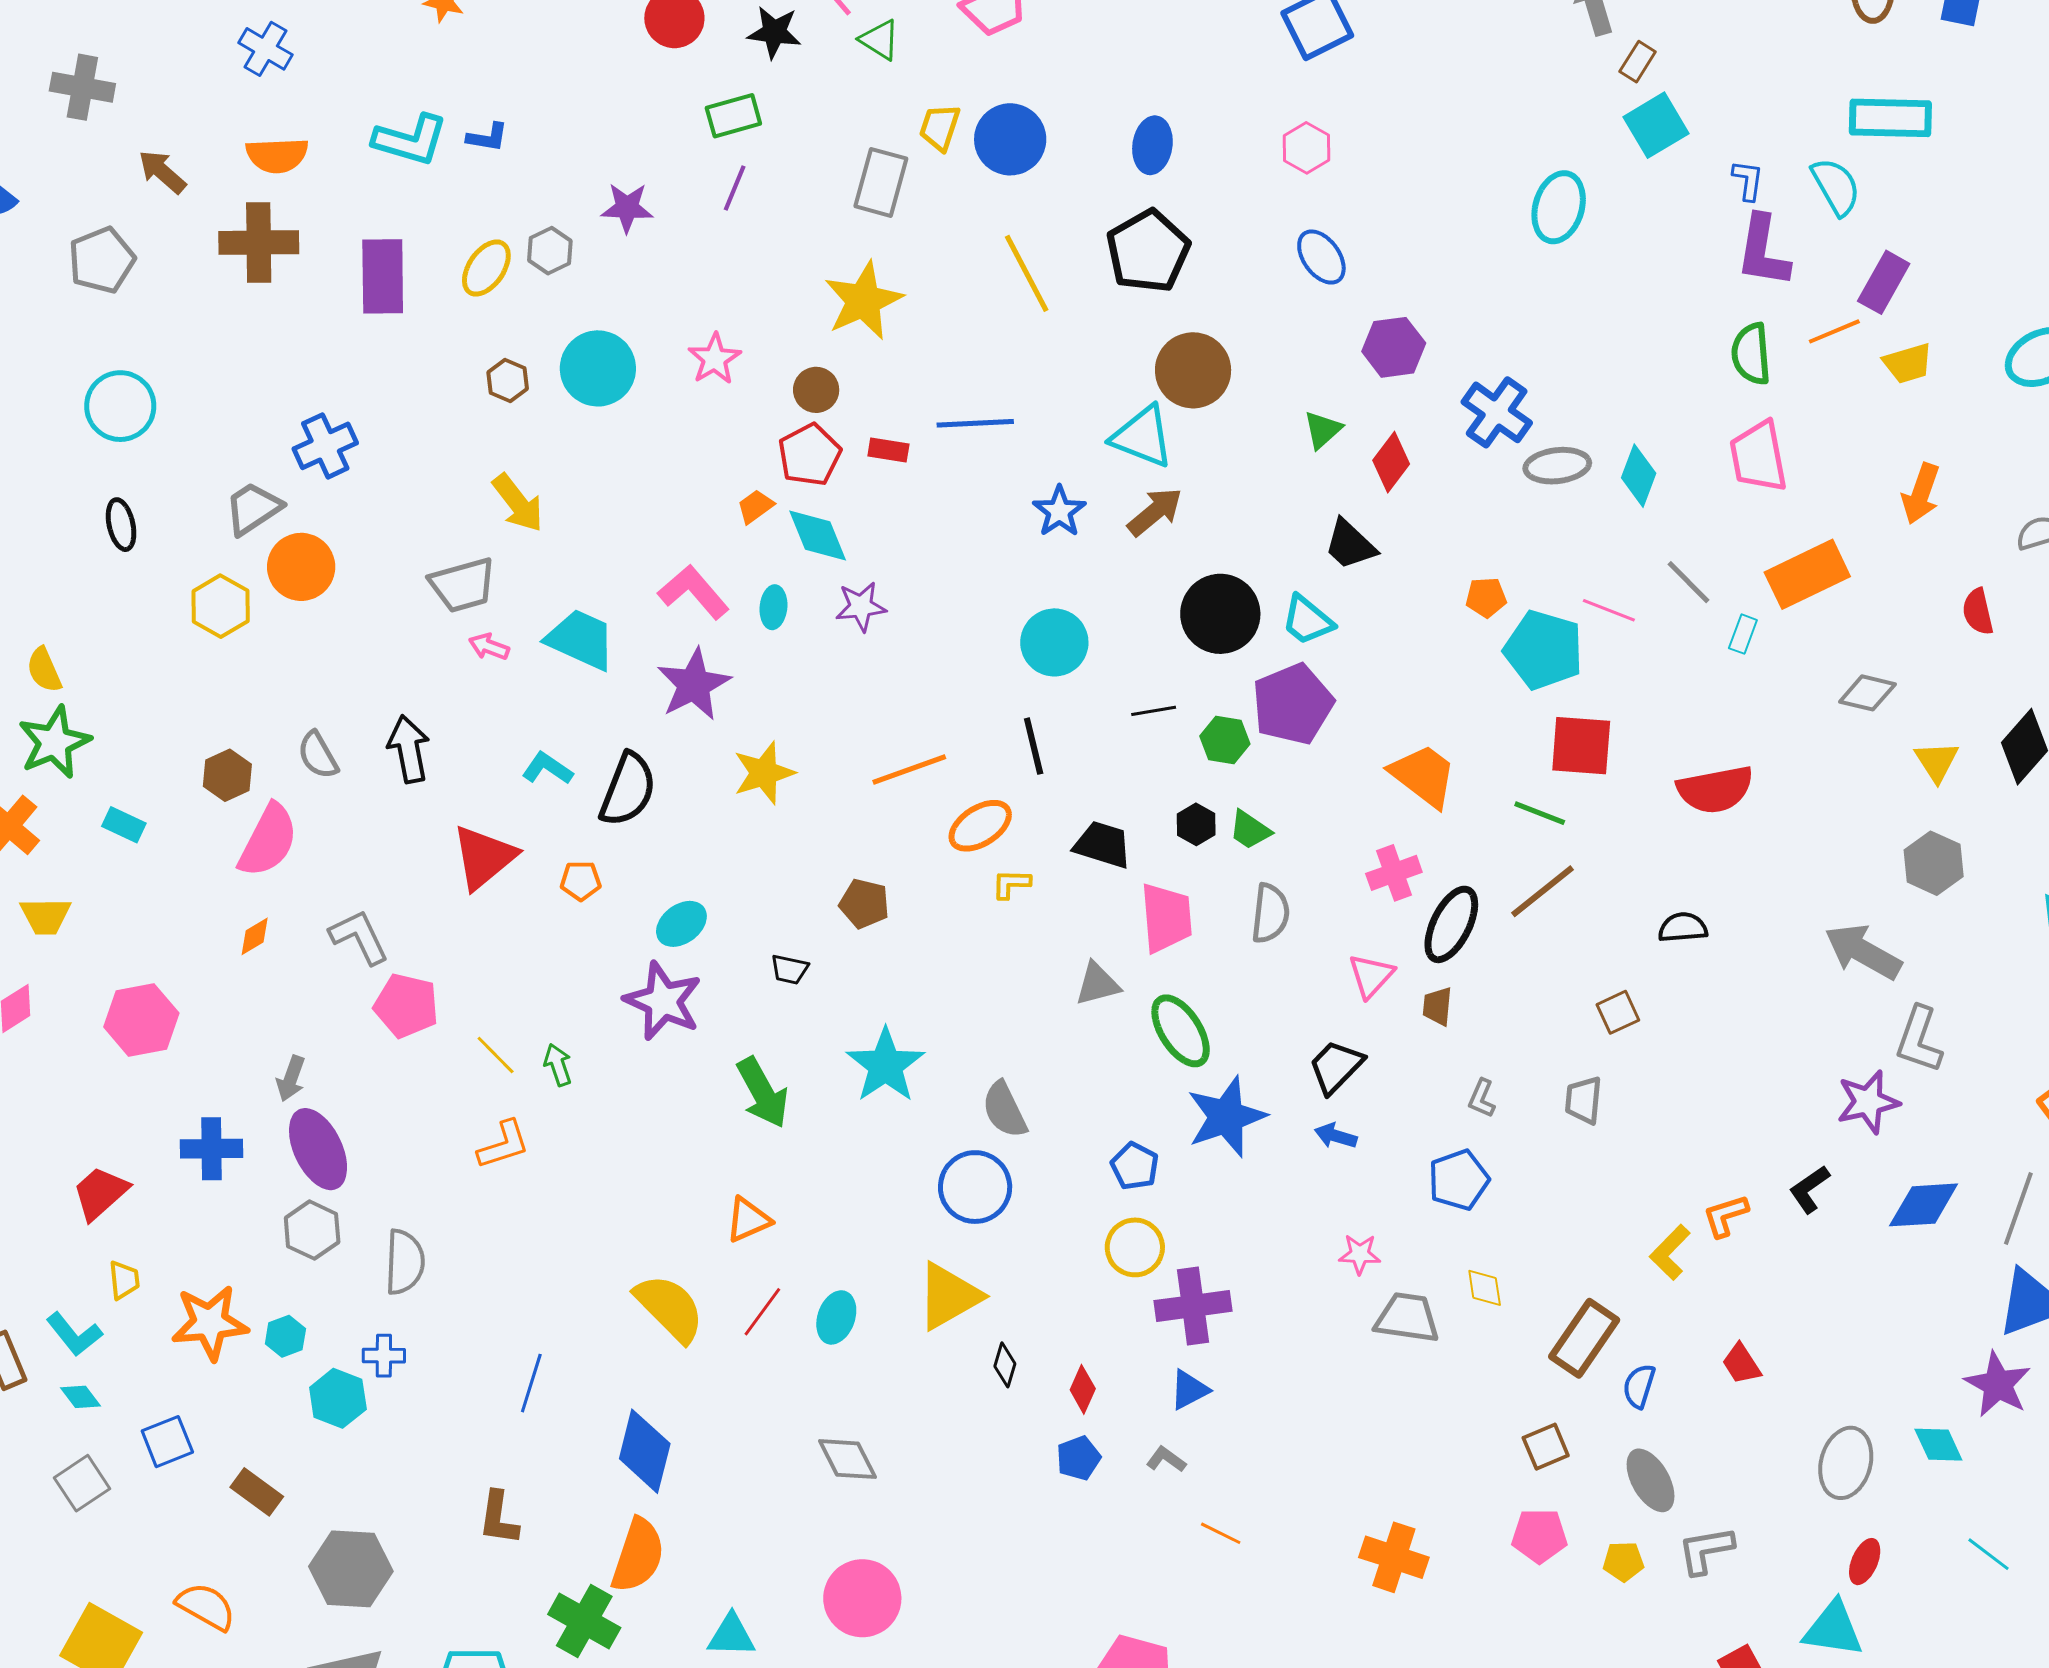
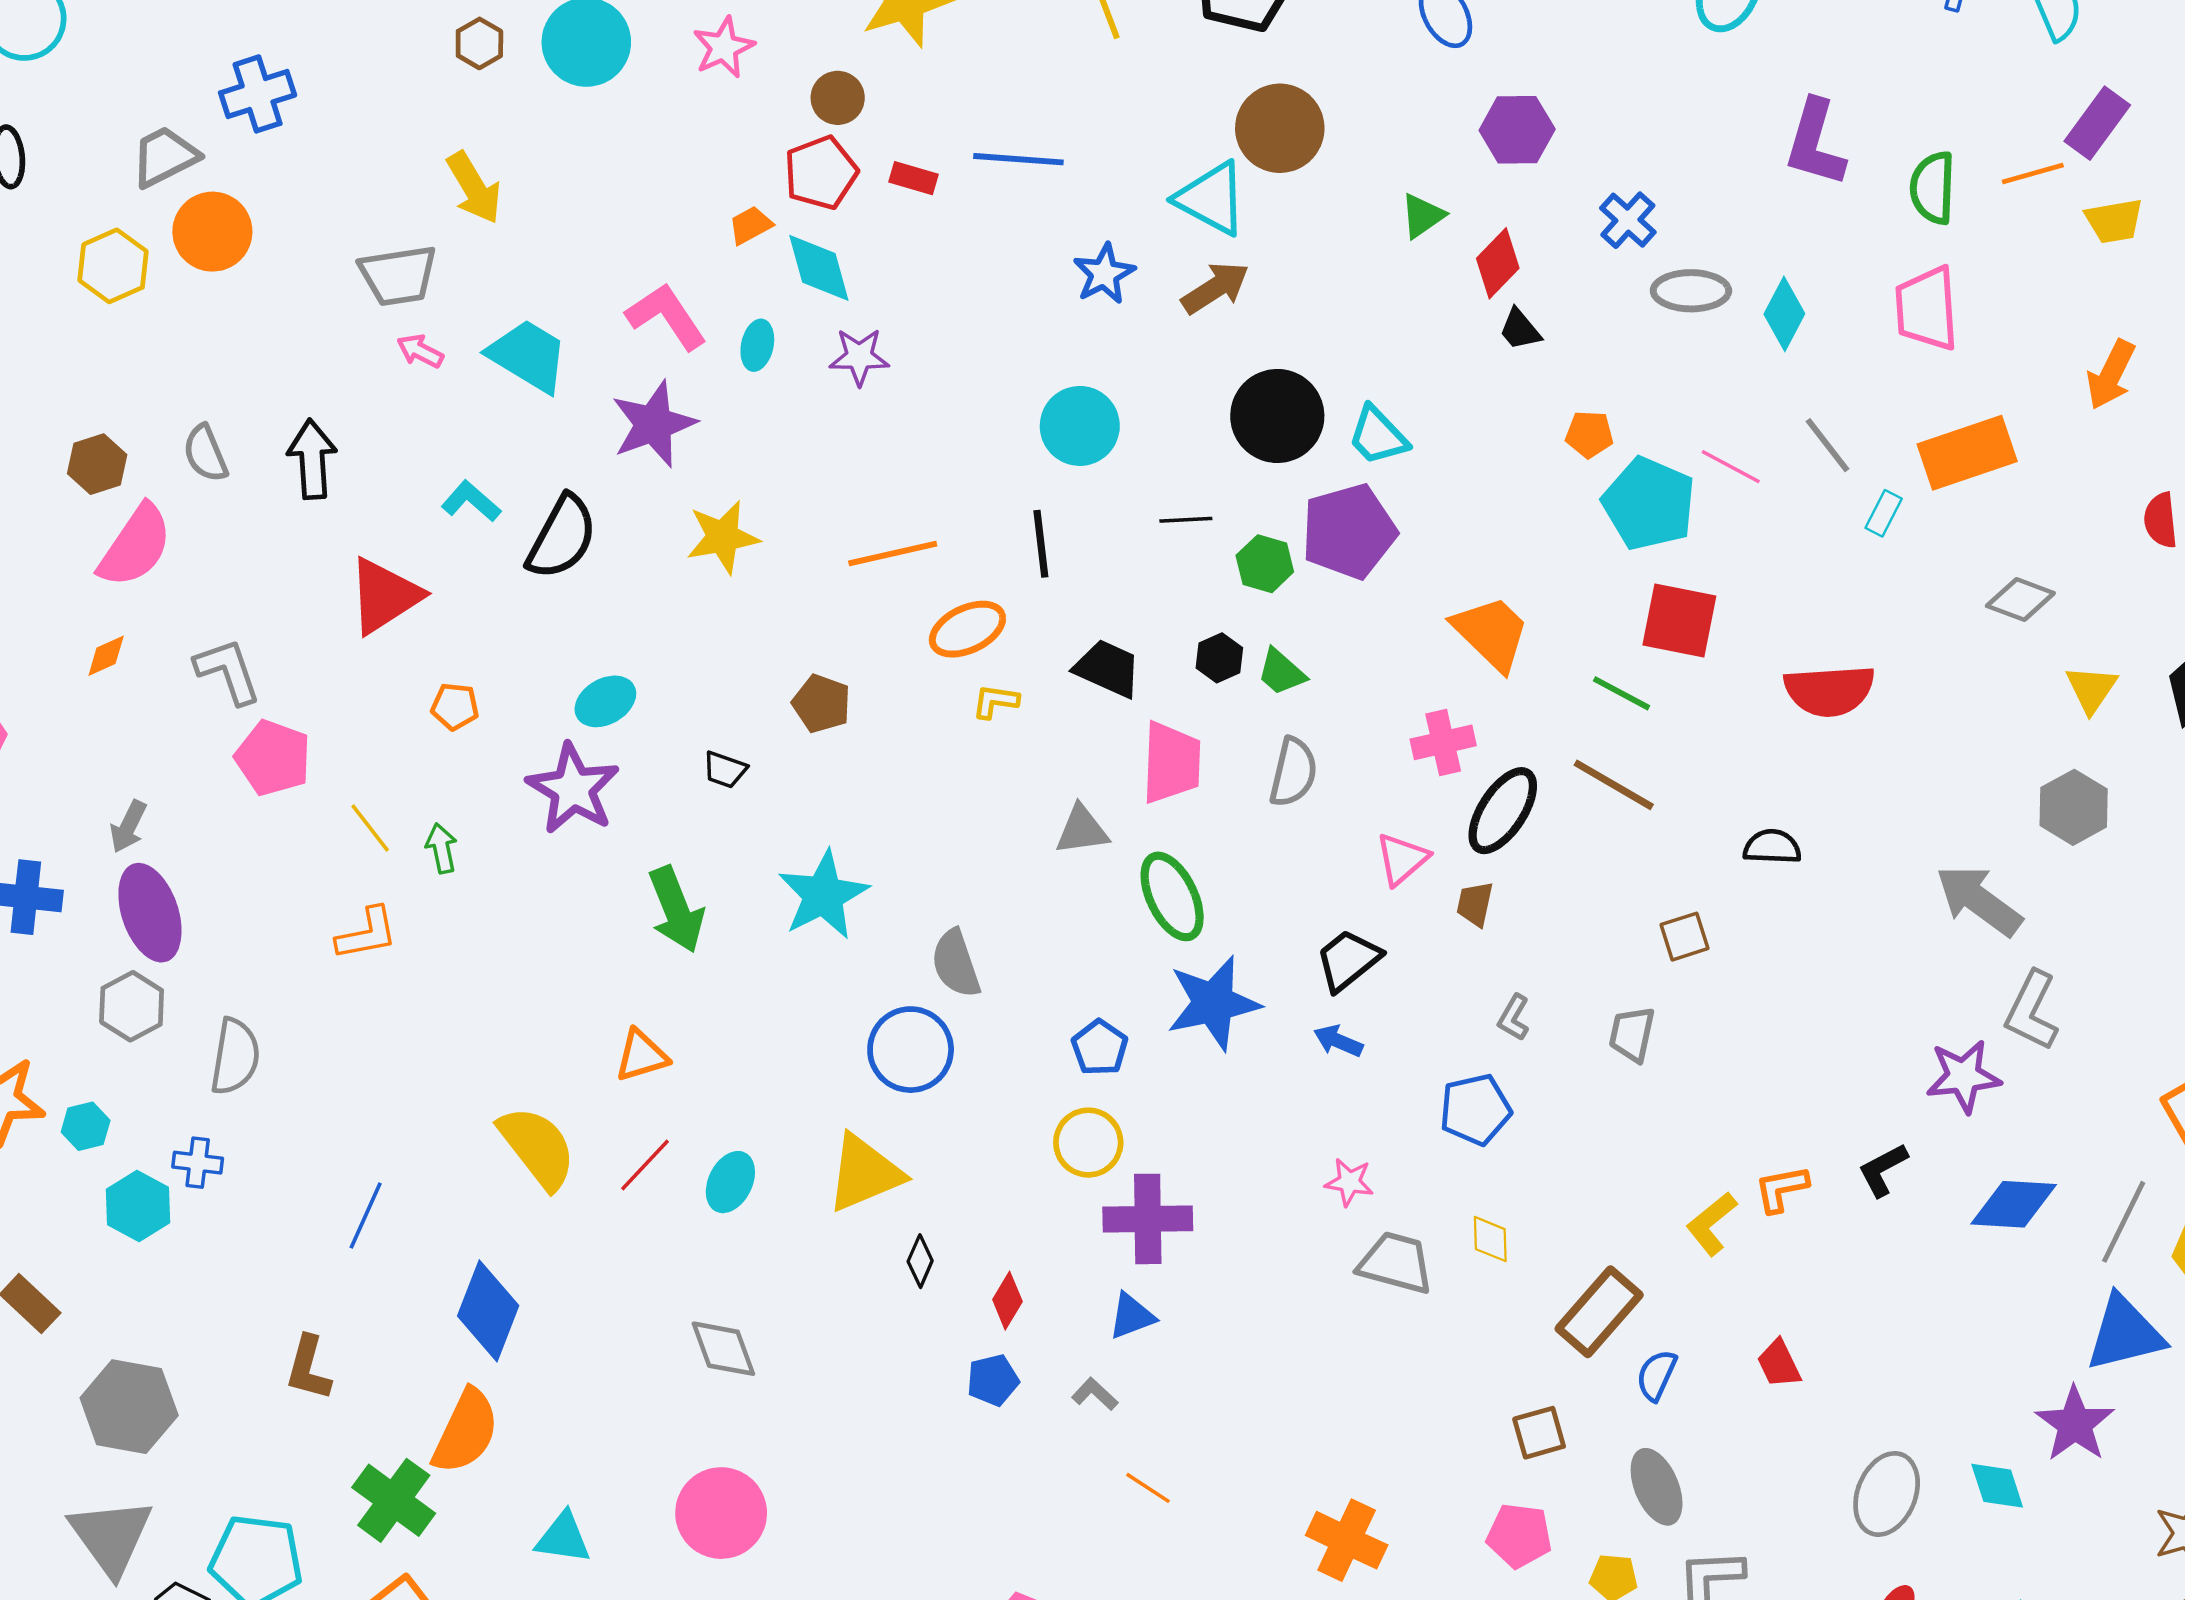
purple L-shape: (1763, 251) -> (1815, 143), moved
blue cross: (1497, 412) -> (1628, 220), size x0.7
black trapezoid: (1350, 545) -> (1520, 329), moved, size x0.7
orange pentagon: (581, 881) -> (455, 706), moved
brown line: (1542, 891) -> (1614, 785), turned 62

